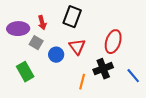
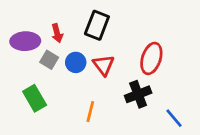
blue circle: (56, 55) -> (76, 62), moved
blue line: (133, 76) -> (174, 118), moved
orange line: (82, 82) -> (90, 112), moved

